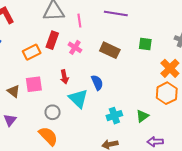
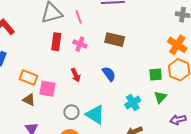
green square: (145, 44) -> (156, 75), moved
orange rectangle: (32, 52) -> (29, 77), moved, turned 60
pink square: (34, 84) -> (47, 89), turned 30
cyan triangle: (78, 99) -> (95, 115), moved

